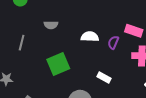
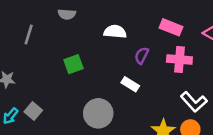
purple semicircle: (113, 42) -> (142, 56), moved
green square: (58, 64) -> (73, 64), size x0.7

